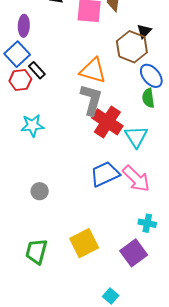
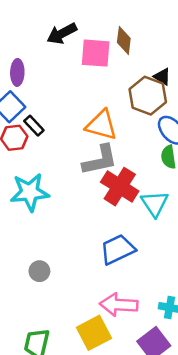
black triangle: (144, 31) -> (162, 77), turned -42
gray L-shape: (91, 100) -> (100, 160), turned 64
cyan star: (32, 125) -> (30, 192), size x1.4
pink arrow: (136, 179) -> (119, 305), moved, turned 140

